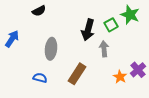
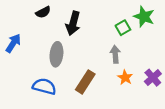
black arrow: (88, 30) -> (73, 23), moved
orange star: (120, 77) -> (125, 78), moved
blue semicircle: (40, 78) -> (44, 86), size x1.5

